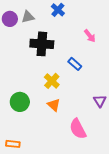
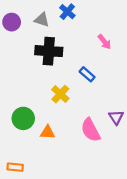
gray triangle: (28, 17) -> (42, 20), moved, turned 32
orange triangle: (54, 105) -> (48, 132), moved, turned -40
pink semicircle: (78, 129) -> (91, 130), moved

